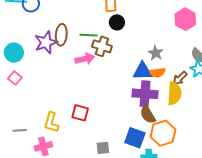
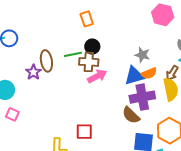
black circle: (117, 22) -> (92, 47), moved
purple star: (46, 42) -> (33, 72), size x0.7
pink arrow: (85, 59) -> (97, 76), moved
brown semicircle: (148, 114) -> (131, 115), moved

